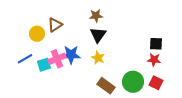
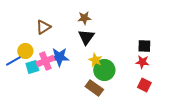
yellow circle: (37, 34) -> (25, 51), moved
yellow star: (98, 58) -> (95, 60), moved
green circle: (133, 82) -> (104, 70), moved

